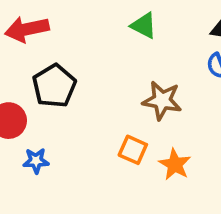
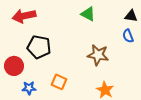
black pentagon: (54, 86) -> (39, 47), turned -30
orange square: (133, 150) -> (59, 82), moved

